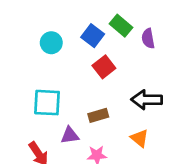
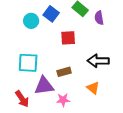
blue square: (93, 36) -> (51, 14), moved
red square: (104, 67) -> (68, 38), turned 35
purple triangle: (70, 135) -> (44, 86), size x1.5

